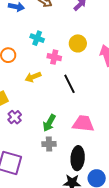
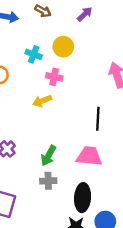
yellow circle: (78, 43) -> (63, 47), moved
yellow arrow: (33, 77) -> (42, 101), moved
black line: (69, 84) -> (98, 119), moved, turned 30

